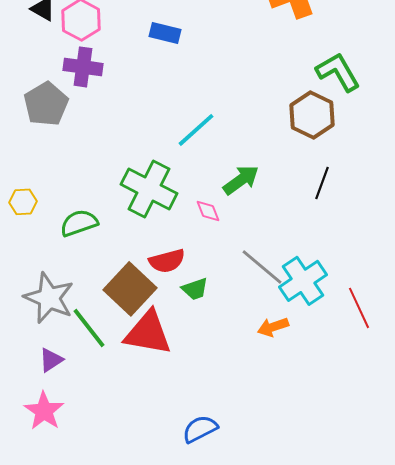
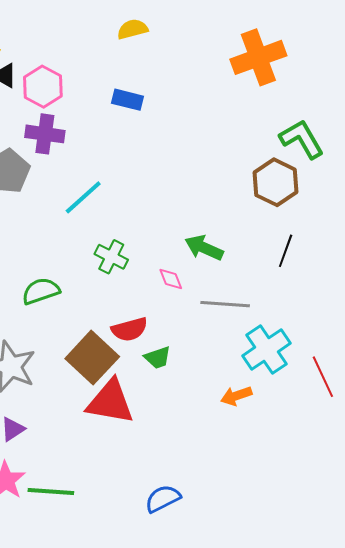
cyan line: (196, 130) -> (83, 197), moved
green arrow: (241, 180) -> (204, 248), turned -120
green cross: (149, 189) -> (111, 257), size x0.6
gray line: (262, 267) -> (225, 304), moved, turned -36
green line: (89, 328) -> (51, 492), moved, turned -48

